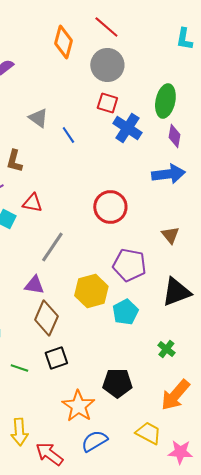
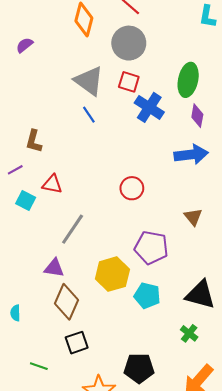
gray triangle: (38, 118) -> (89, 81), moved, size x1.5
red circle: (110, 207) -> (132, 188), size x0.7
black triangle: (176, 292) -> (200, 295), moved, turned 36
cyan pentagon: (125, 312) -> (147, 296), turned -30
green line: (19, 368) -> (39, 366), moved

